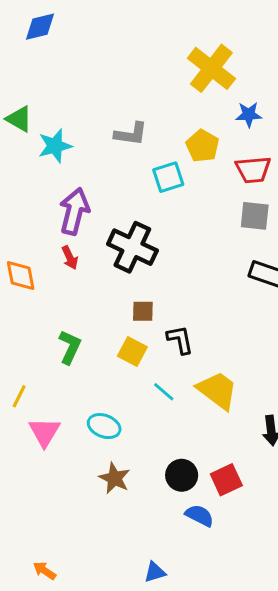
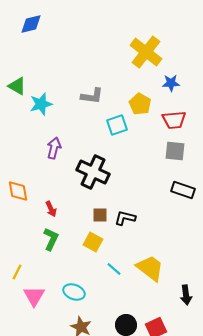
purple arrow: (74, 211) -> (54, 148), size x0.7
red arrow: (70, 258) -> (51, 209), moved
black L-shape: (180, 340) -> (125, 218), moved, turned -65

